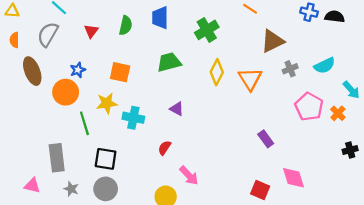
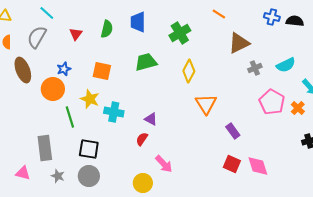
orange triangle: (250, 79) -> (206, 104), moved
yellow star: (107, 103) -> (90, 99), turned 30
purple triangle: (177, 109) -> (151, 119), moved
red square: (260, 190) -> (232, 164), moved

